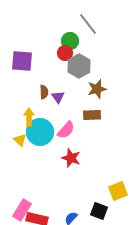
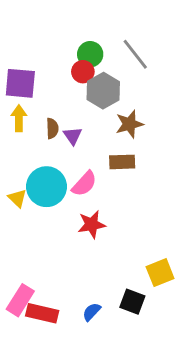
gray line: (88, 24) -> (135, 54), moved
yellow arrow: (29, 117) -> (19, 118), moved
red star: (71, 158) -> (92, 224), turned -30

